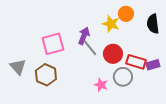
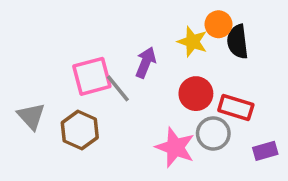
black semicircle: (153, 24) -> (238, 42), moved
gray line: (90, 48) -> (118, 88), moved
purple rectangle: (153, 65) -> (265, 151), moved
pink star: (101, 85) -> (175, 147), size x1.6

